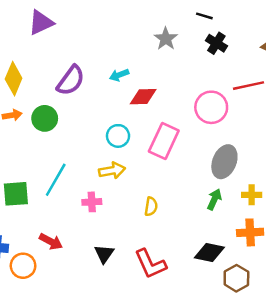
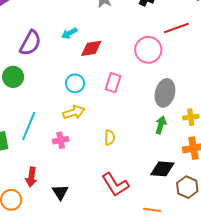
pink rectangle: (164, 141) -> (113, 83), size x0.7
red arrow: (51, 241) -> (31, 177), turned 78
black triangle: (104, 254) -> (60, 192), moved

